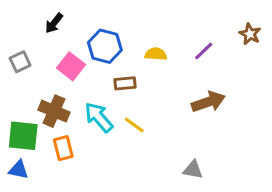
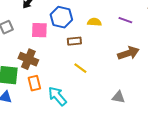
purple line: (204, 51) -> (125, 20), turned 64
pink square: (71, 66) -> (39, 30), turned -36
cyan arrow: (99, 117) -> (57, 96), moved

